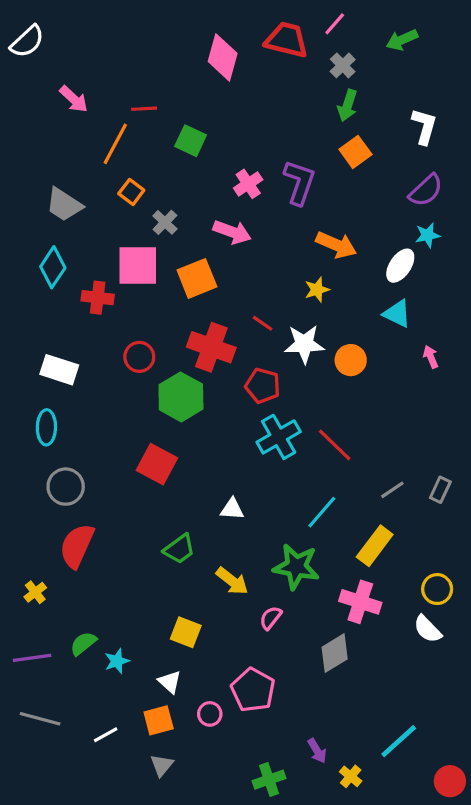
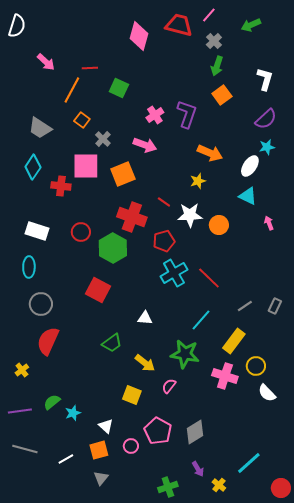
white semicircle: (27, 41) -> (17, 26), turned -30
red circle: (139, 357) -> (81, 232), moved
red pentagon: (263, 386) -> (164, 241), turned -30
yellow circle: (437, 589) -> (256, 366), moved
yellow square: (186, 632) -> (132, 395), moved
gray diamond: (335, 653) -> (195, 432), moved

